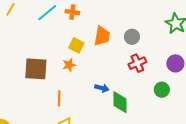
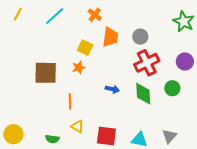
orange cross: (72, 12) -> (95, 15), moved, turned 32
red cross: (137, 63) -> (147, 63), size x1.4
green diamond: (120, 102) -> (143, 94), moved

